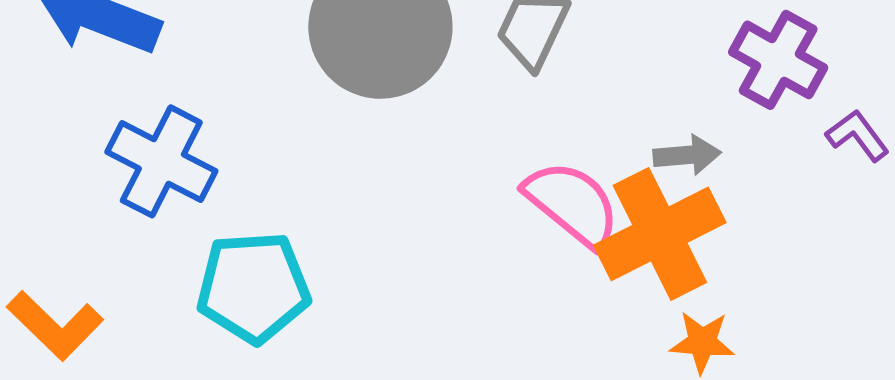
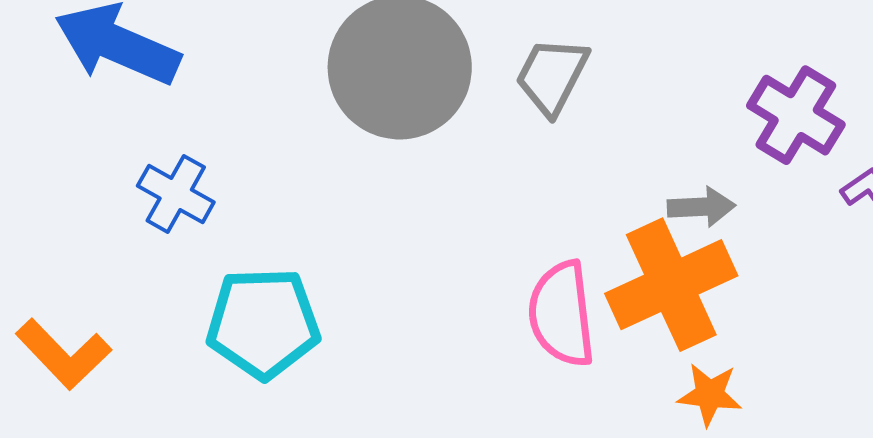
blue cross: (161, 161) -> (176, 194), size x0.7
pink semicircle: (572, 204) -> (562, 314), moved, turned -138

